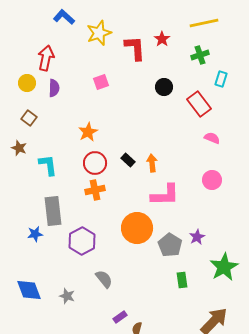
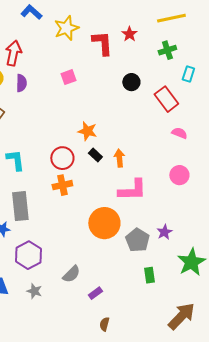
orange star: (88, 132) -> (87, 131), moved, turned -30
purple hexagon: (82, 241) -> (28, 255), moved
gray semicircle: (104, 279) -> (71, 274), turned 84
purple rectangle: (120, 317) -> (95, 293), moved

